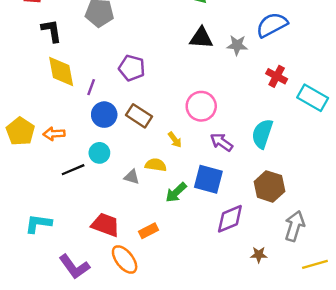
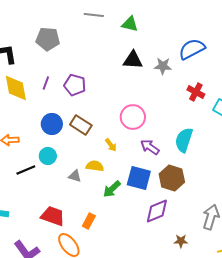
purple line: (91, 87) -> (46, 83), moved
brown hexagon: (269, 186) -> (172, 178), moved
orange rectangle: (149, 231) -> (89, 221), turned -35

